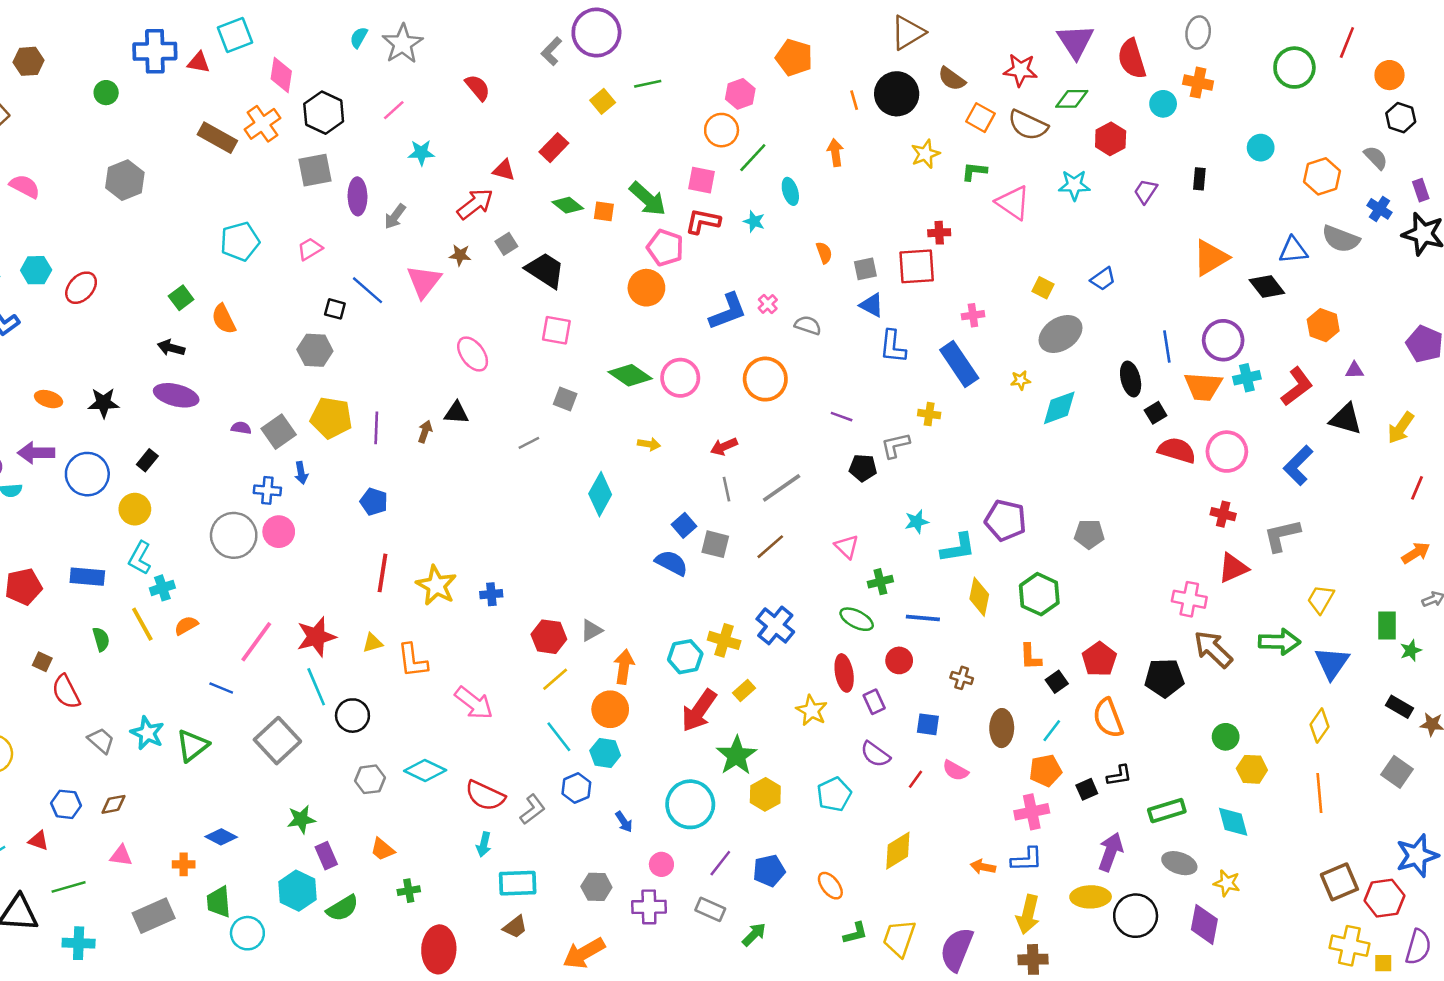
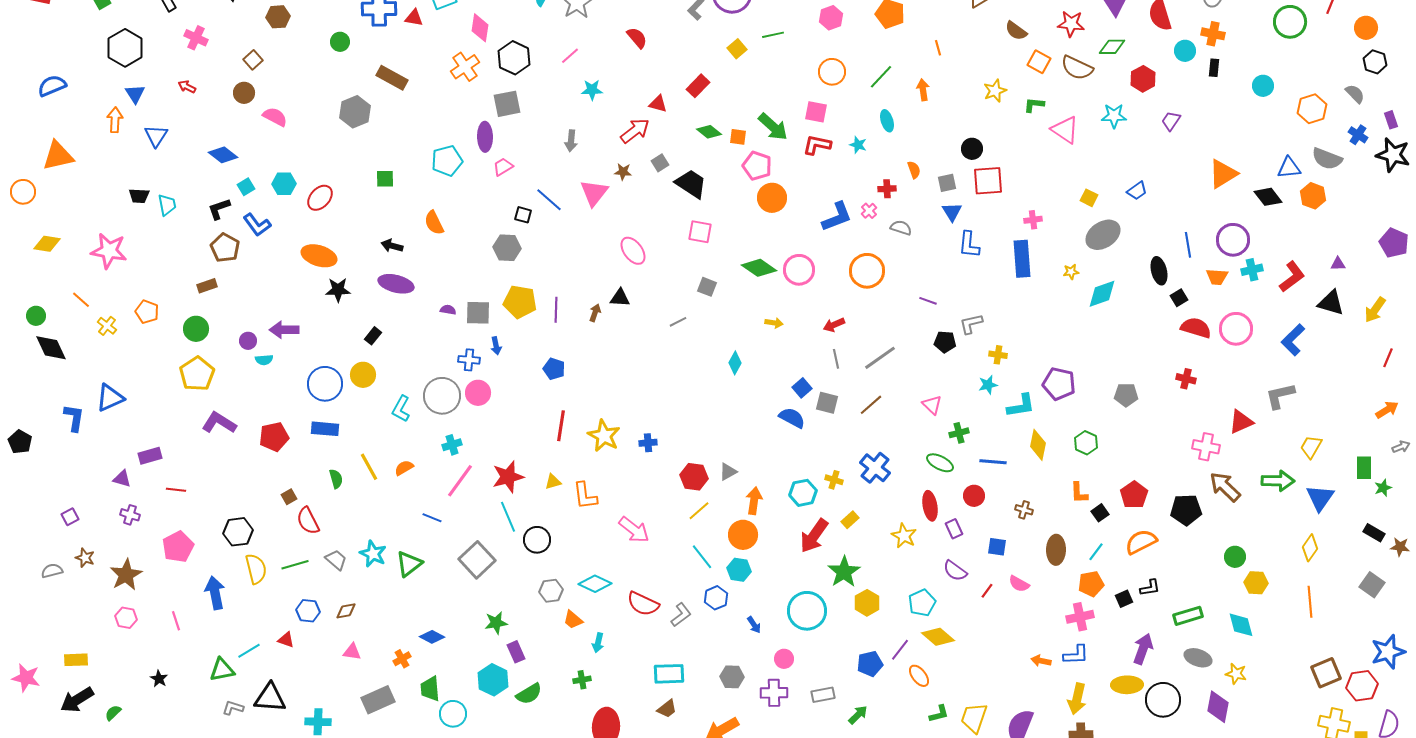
pink hexagon: (740, 94) -> (831, 18), moved
black circle: (897, 94) -> (972, 149), moved, size x0.6
brown rectangle: (217, 138) -> (392, 78), moved
green line: (753, 158) -> (881, 77), moved
black rectangle: (1199, 179) -> (1214, 68), moved
purple ellipse: (358, 196) -> (485, 137), moved
gray arrow: (395, 216) -> (571, 141), turned -30
red cross: (939, 233) -> (887, 189), moved
pink pentagon: (665, 248) -> (757, 166), moved
green square: (181, 298) -> (385, 179), moved, turned 36
blue triangle: (872, 305) -> (952, 212), turned 30
orange hexagon: (1323, 325) -> (1313, 196), moved
blue rectangle: (959, 364) -> (1022, 259), turned 30
orange trapezoid: (1203, 387) -> (1217, 277), size x0.7
orange ellipse: (49, 399) -> (319, 256), moved, size x1.6
yellow cross: (929, 414) -> (998, 355), moved
gray square: (279, 432) -> (478, 313), turned 36
blue circle: (87, 474) -> (325, 384), moved
cyan diamond: (600, 494) -> (735, 363), size x0.7
red cross: (1223, 514) -> (1186, 379), moved
cyan L-shape: (140, 558) -> (401, 409), moved
cyan cross: (162, 588) -> (452, 445), moved
green hexagon: (1039, 594) -> (1086, 443), size x0.7
yellow cross: (724, 640) -> (834, 480), size x0.7
brown square: (42, 662) -> (289, 497), turned 35
orange semicircle: (1108, 718) -> (1141, 542), turned 84
cyan arrow: (484, 844) -> (598, 643), moved
orange trapezoid: (383, 849) -> (573, 620), moved
yellow diamond: (898, 851) -> (938, 637), moved, turned 72
purple line: (720, 863) -> (900, 650), moved
orange cross: (184, 864) -> (402, 659), turned -30
green line: (69, 887) -> (295, 565), moved
gray rectangle: (710, 909) -> (823, 695), turned -35

